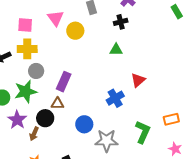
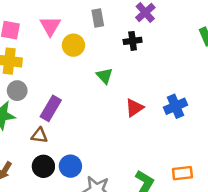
green triangle: (116, 50) -> (105, 76), moved, turned 40
red triangle: (138, 80) -> (134, 108), moved
blue cross: (115, 98) -> (176, 106), moved
black circle: (45, 118) -> (43, 166), moved

